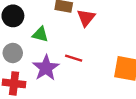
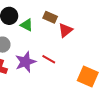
green triangle: (40, 34) -> (27, 25), moved

